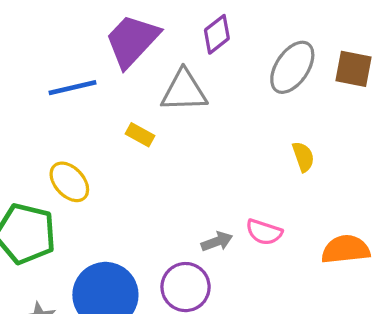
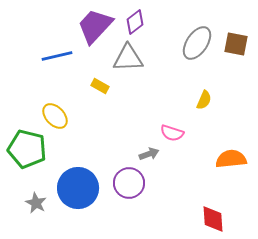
purple diamond: (217, 34) -> (135, 22), moved
yellow semicircle: (303, 157) -> (204, 100), turned 42
pink semicircle: (264, 232) -> (172, 133), moved

